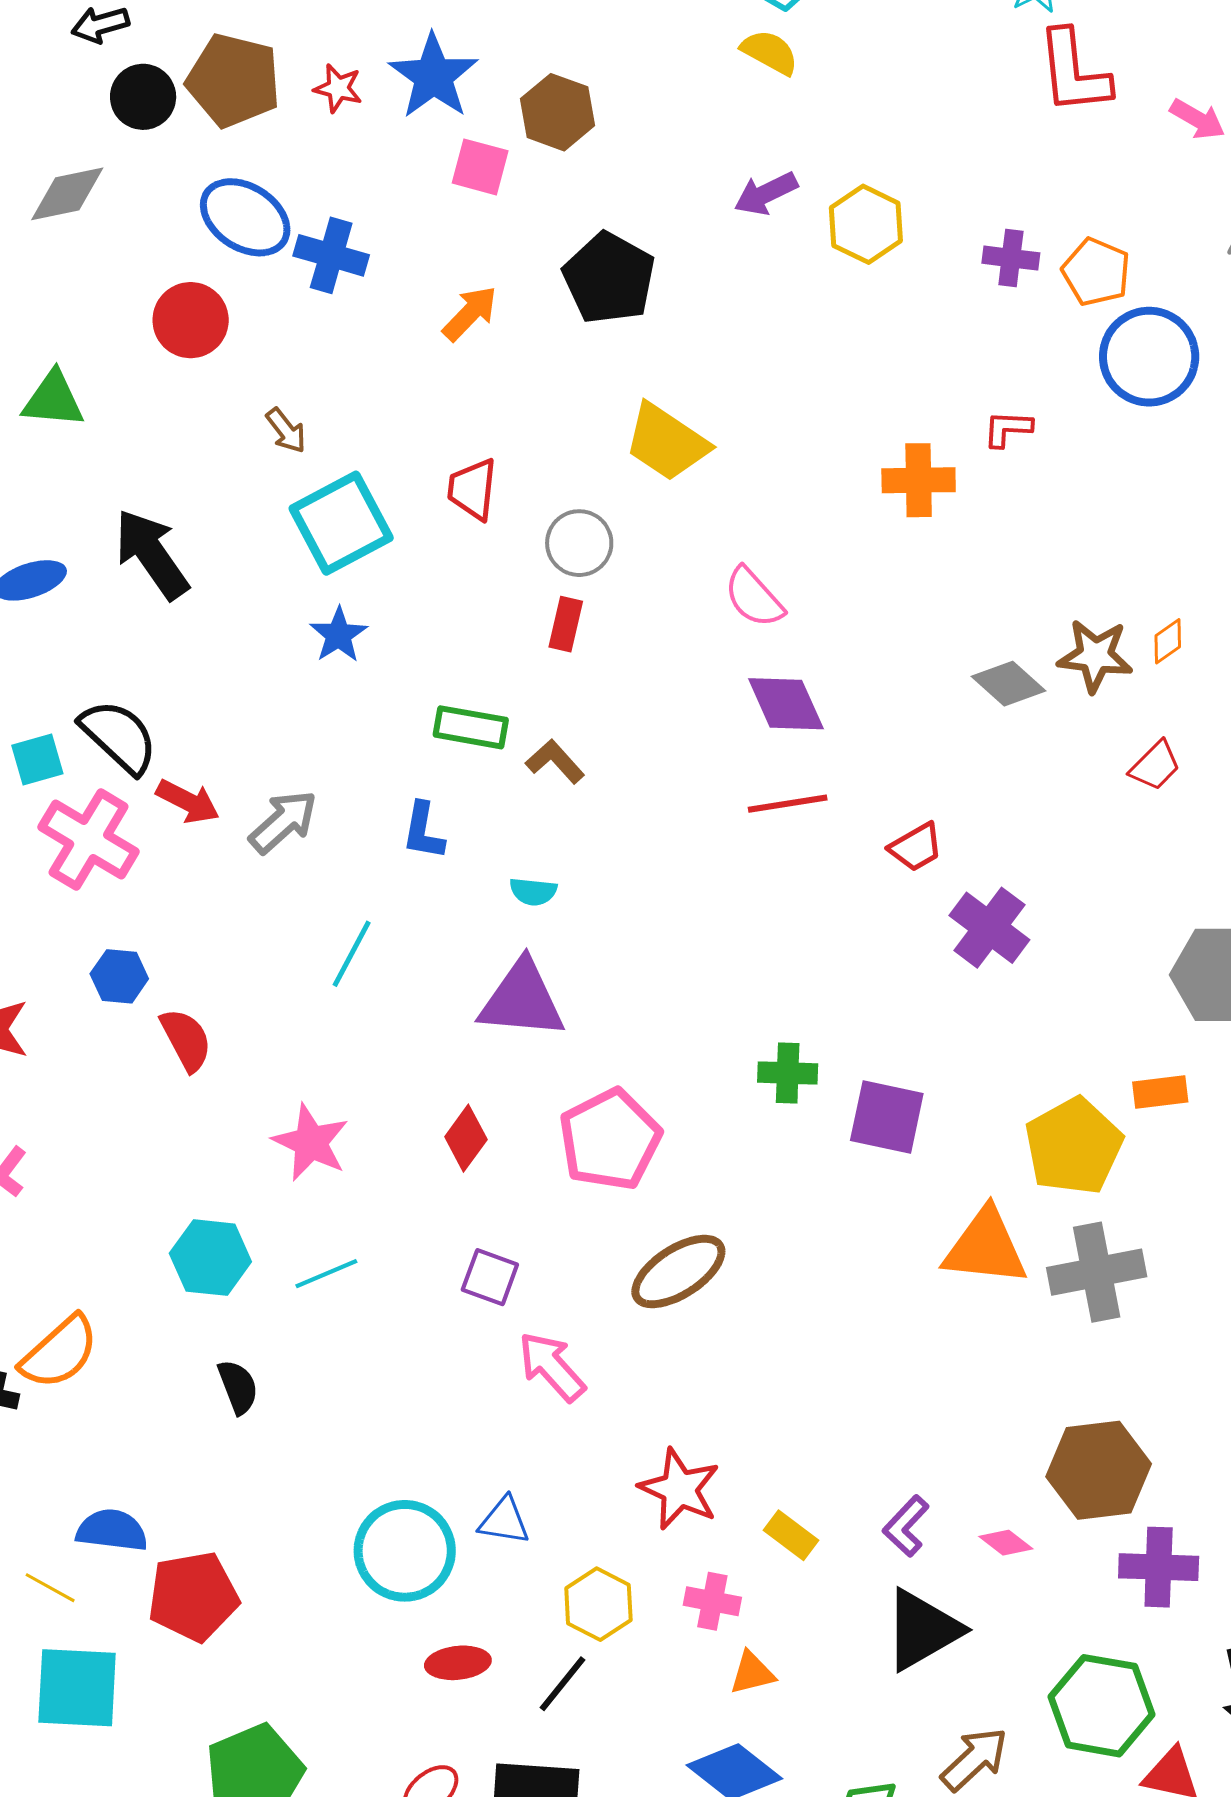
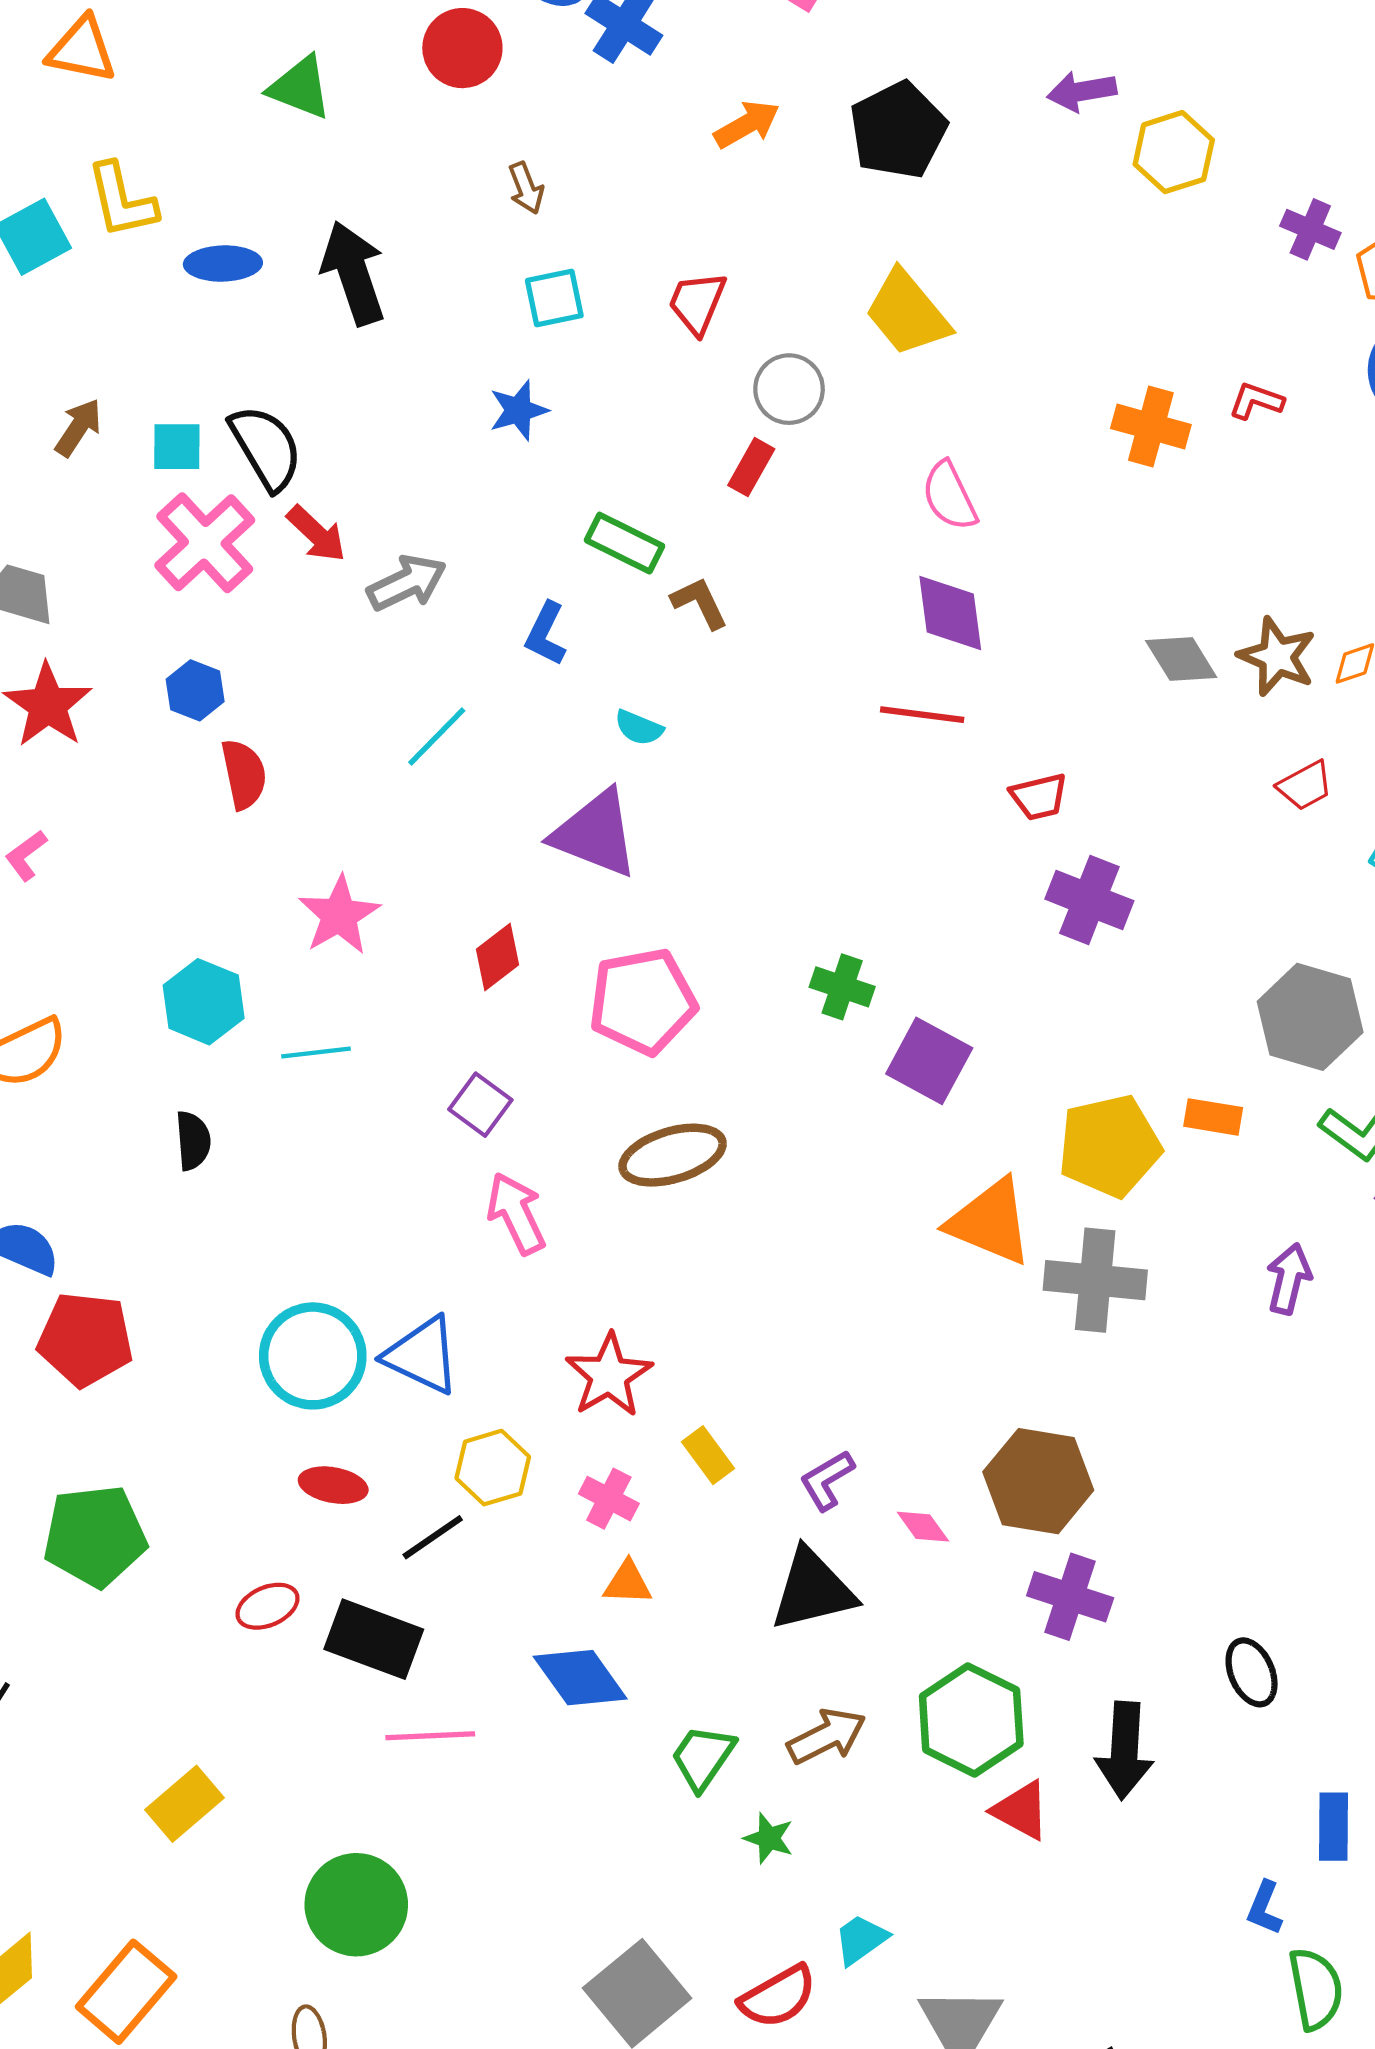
cyan square: (341, 523) -> (554, 298), size x0.6
purple cross: (989, 928) -> (1089, 900), turned -32
blue triangle: (504, 1521) -> (422, 1355), size x1.5

